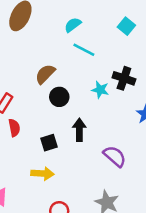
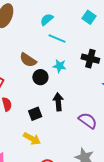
brown semicircle: (45, 74) -> (28, 60), turned -96
cyan star: (100, 90) -> (60, 66), moved
yellow arrow: (42, 174) -> (32, 139), turned 30

